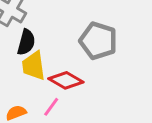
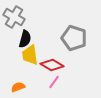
pink line: (51, 107) -> (54, 82), moved

